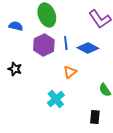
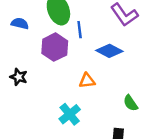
blue line: (66, 43) -> (80, 30), moved
orange triangle: (70, 72) -> (87, 81), turned 32

